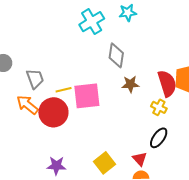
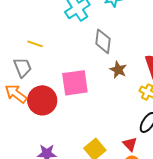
brown star: (130, 84) -> (118, 70), turned 30
yellow line: (64, 90) -> (35, 44), moved, turned 35

